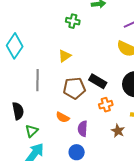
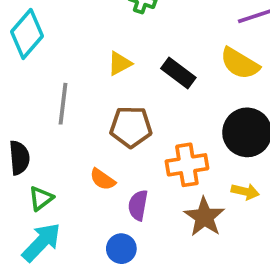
black rectangle: (98, 81) -> (178, 73), moved
orange cross: (106, 105) -> (187, 165), size x1.5
brown star: (118, 131) -> (204, 217), size x1.5

